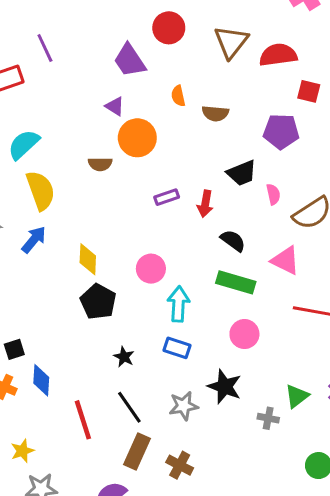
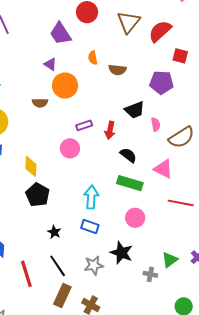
red semicircle: (278, 55) -> (160, 31), turned -35
pink circle: (151, 269) -> (70, 148), moved

